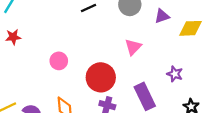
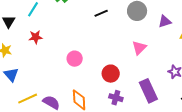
red circle: (101, 77) -> (111, 74), size x0.7

